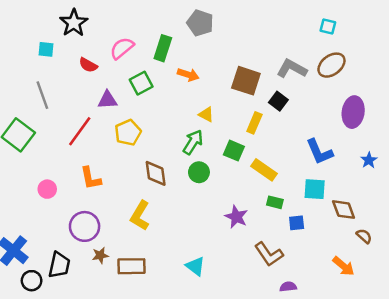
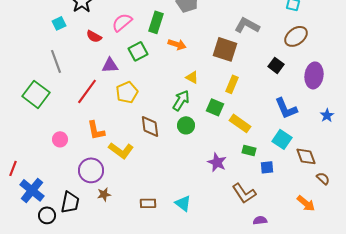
cyan square: (46, 49) -> (59, 23), turned -32
gray L-shape: (292, 69) -> (247, 25), moved
black square: (278, 101) -> (276, 65), moved
cyan square: (315, 189) -> (282, 139), turned 30
yellow L-shape: (140, 216) -> (121, 150), moved, turned -85
brown rectangle: (132, 266) -> (148, 203), moved, size x0.7

